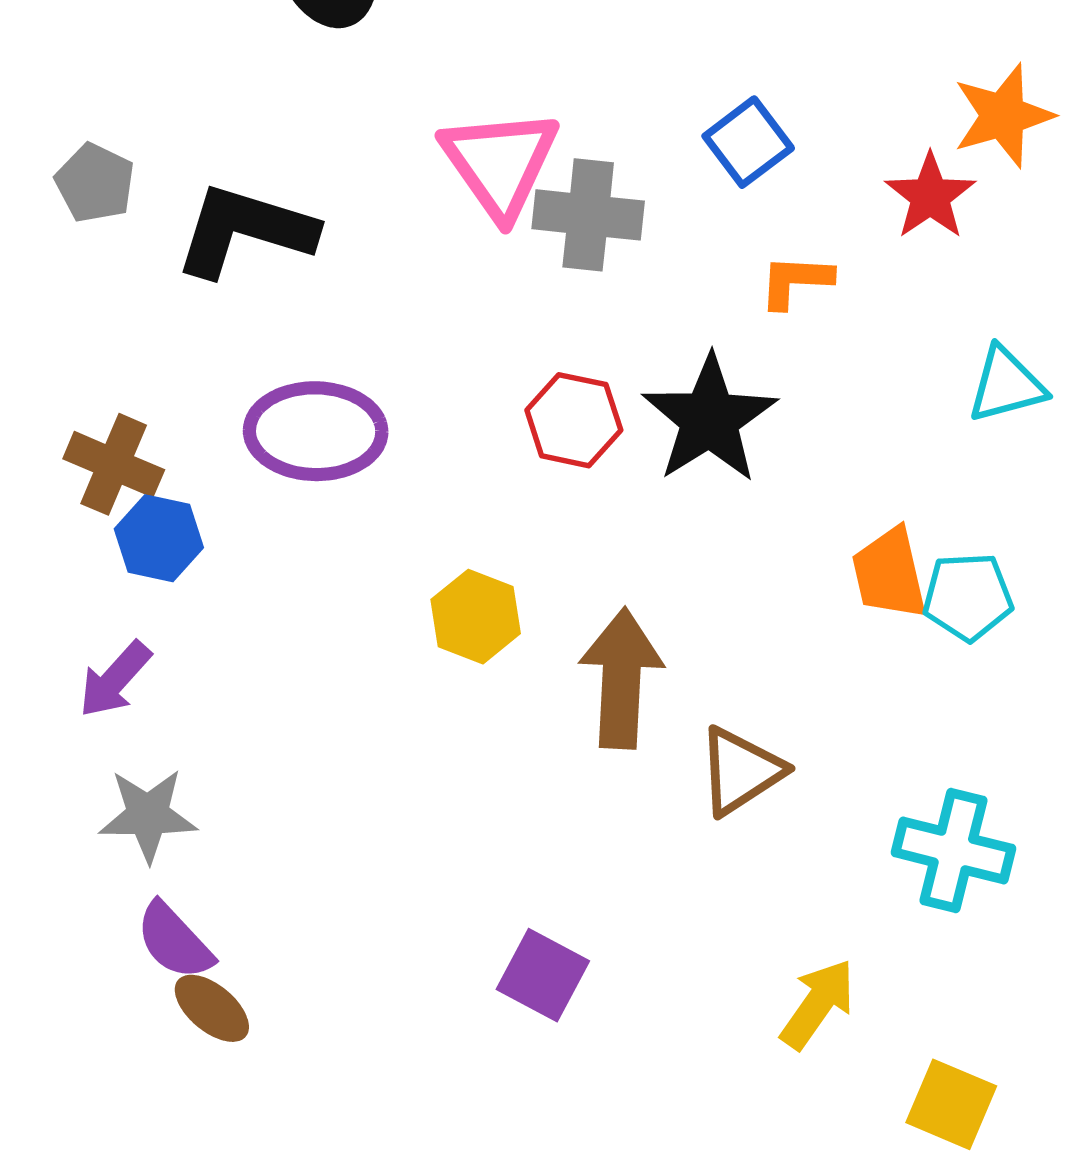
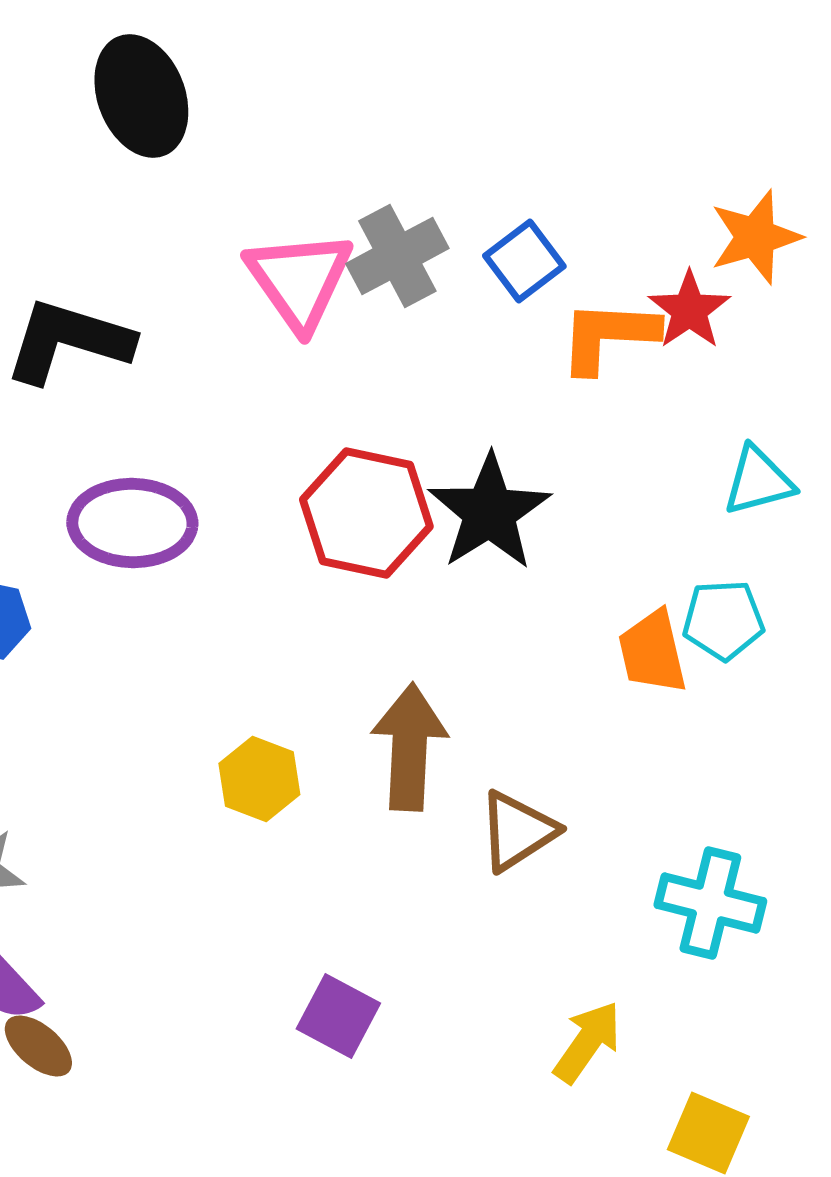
gray cross: (588, 215) -> (397, 256), moved, turned -34
orange L-shape: (796, 281) -> (608, 336), moved, size x1.5
red hexagon: (574, 420) -> (366, 513), size x1.5
cyan pentagon: (968, 597) -> (723, 620), moved
yellow hexagon: (476, 617) -> (259, 779), moved

